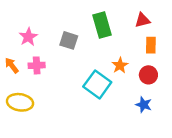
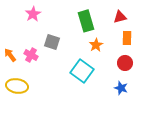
pink star: (28, 37) -> (33, 14), moved
gray square: (69, 40) -> (52, 42), moved
pink cross: (37, 65) -> (31, 55), turned 32
orange star: (120, 65) -> (96, 45), moved

